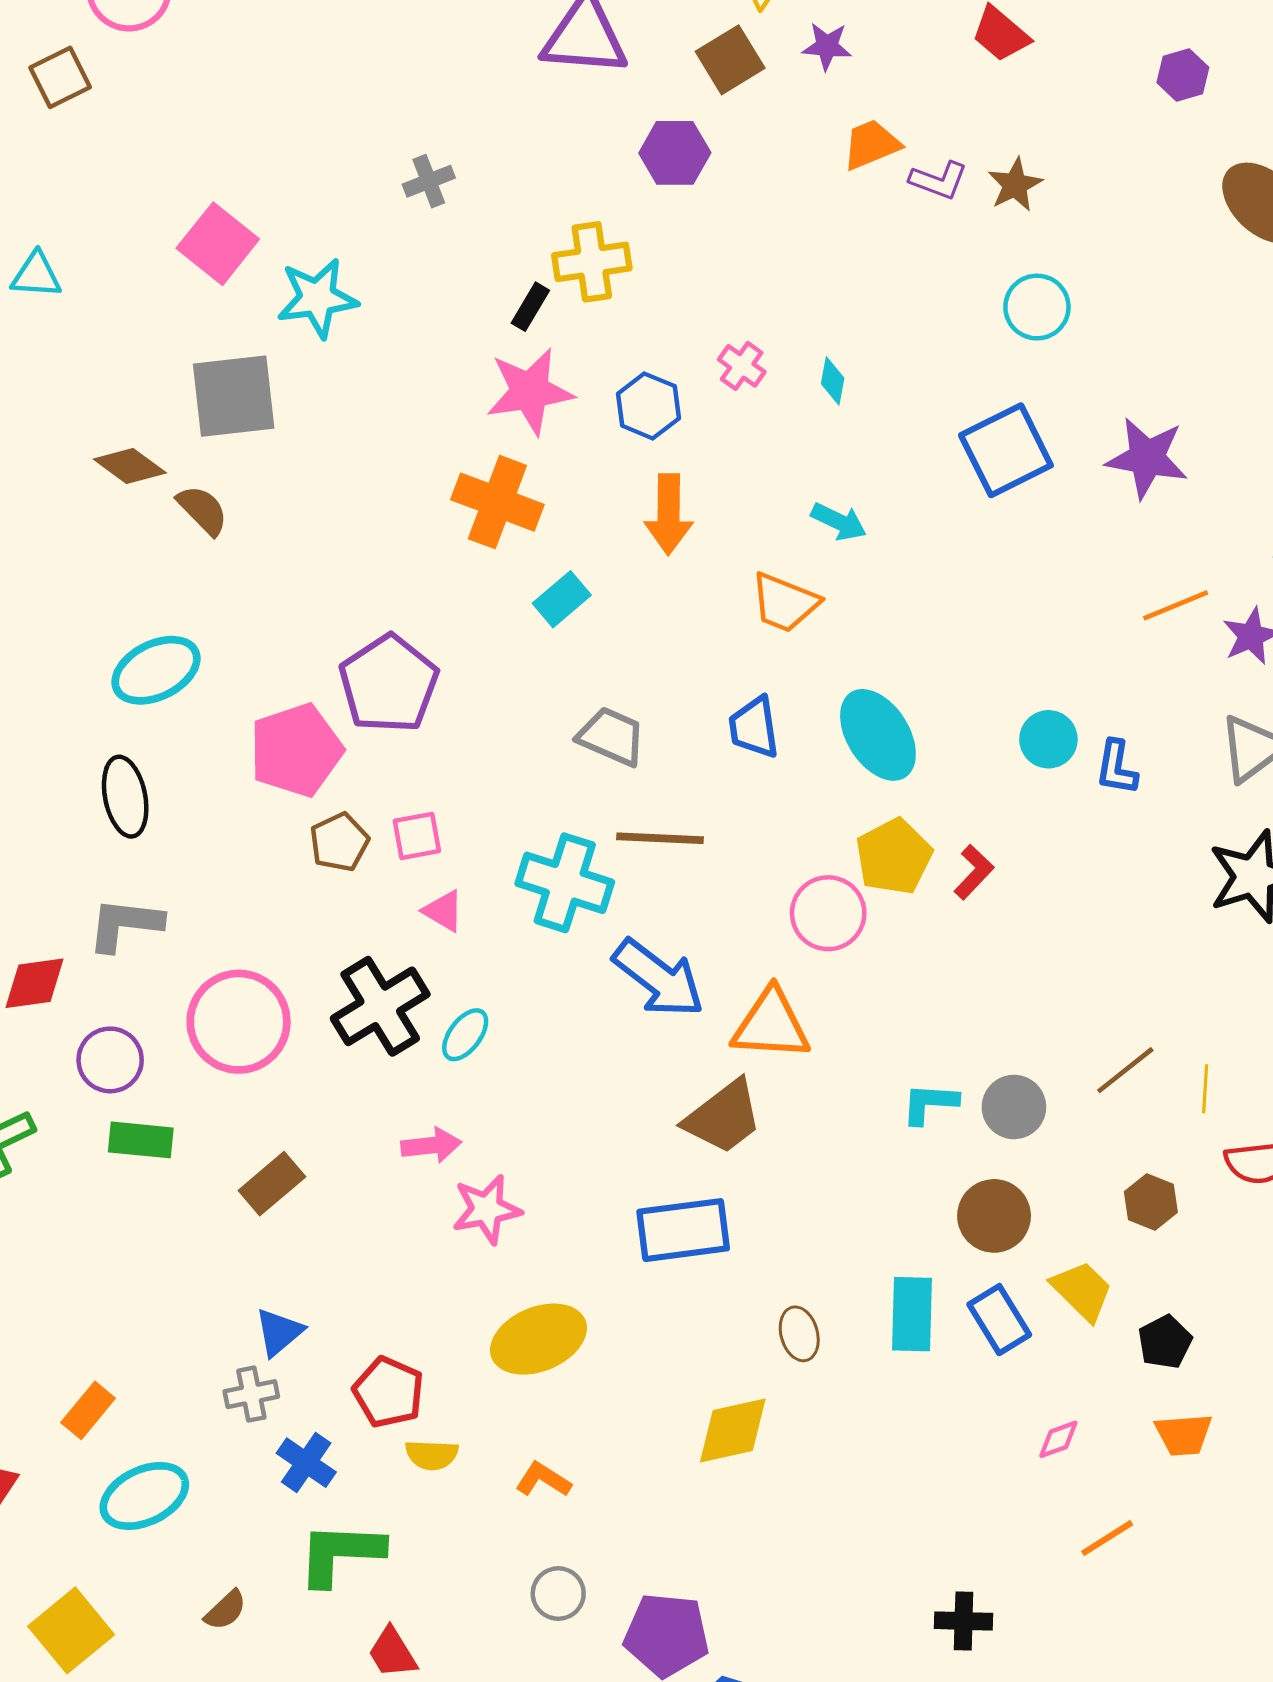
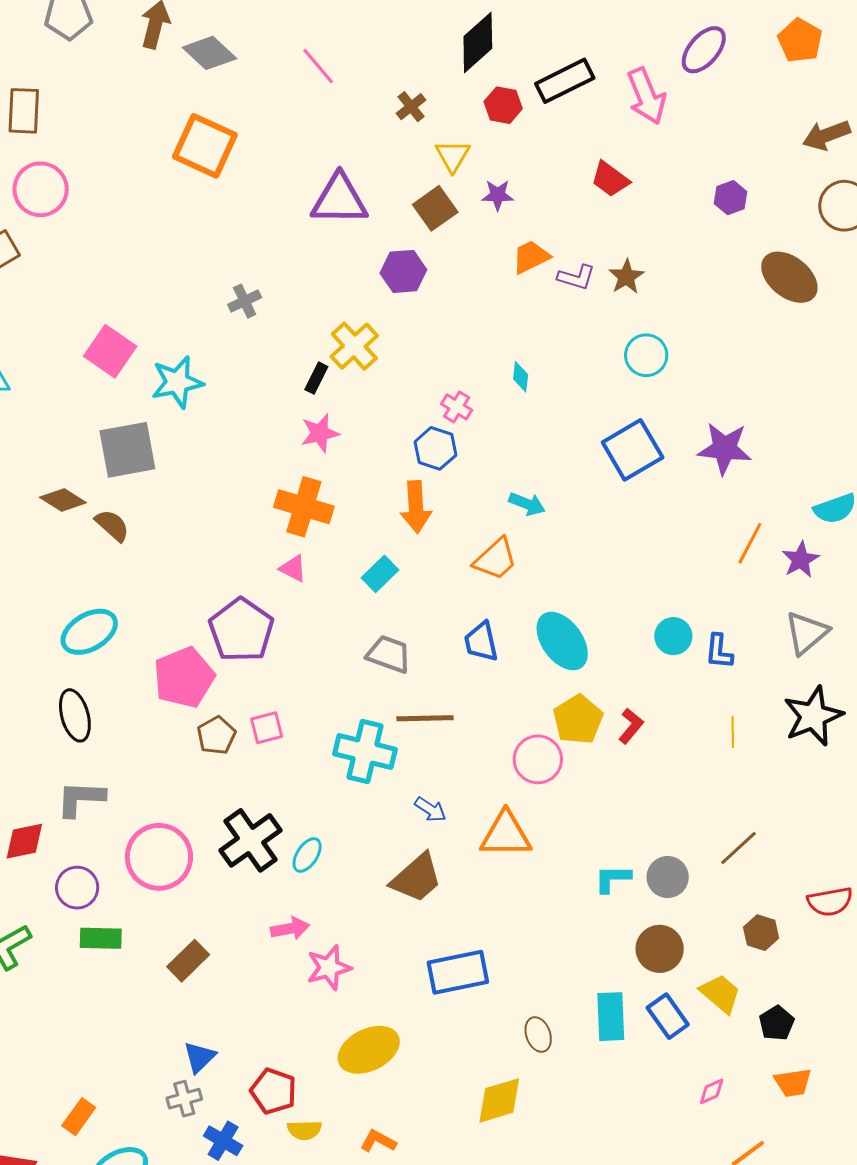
yellow cross: (592, 262) -> (354, 346), turned -30
cyan diamond: (833, 381) -> (521, 377), moved
pink star: (530, 391) -> (320, 433), size x0.7
blue hexagon: (648, 406) -> (435, 448), moved
cyan rectangle: (562, 599) -> (380, 574), moved
orange trapezoid: (785, 603) -> (495, 559), turned -60
orange line: (1176, 605) -> (750, 543), turned -36
pink triangle: (443, 911) -> (293, 568), moved
blue arrow: (659, 978) -> (430, 809), size x0.5
yellow line: (1205, 1089) -> (733, 732), moved
brown trapezoid: (723, 1117) -> (416, 878), moved

